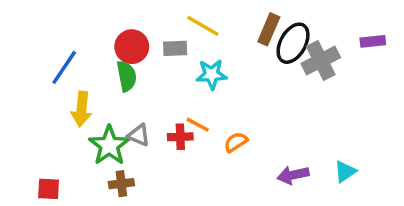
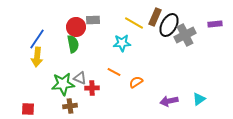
yellow line: (203, 26) -> (134, 23), moved
gray rectangle: (175, 48) -> (93, 20), moved
yellow arrow: (81, 109) -> (37, 57), moved
red cross: (180, 137) -> (92, 88), moved
green star: (109, 145) -> (63, 84), turned 30

